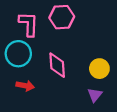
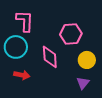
pink hexagon: (62, 17) -> (71, 34), moved

